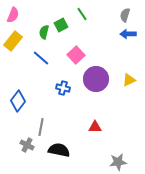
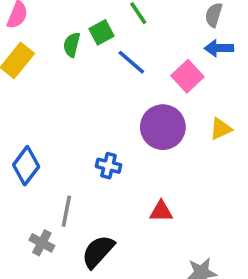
pink square: (76, 55) -> (187, 76), moved
blue line: (41, 58) -> (131, 62), moved
blue cross: (63, 88) -> (108, 166), moved
black semicircle: (59, 150) -> (98, 252), turned -60

